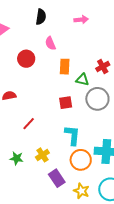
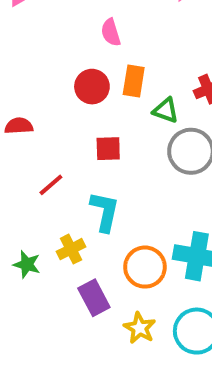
red circle: (26, 59) -> (92, 87), moved
red square: (66, 103) -> (108, 149), moved
cyan L-shape: (72, 135) -> (105, 212), moved
green star: (17, 158) -> (27, 264), moved

